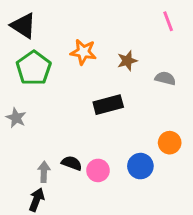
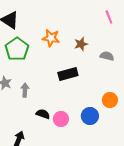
gray arrow: (44, 172) -> (25, 90), moved

